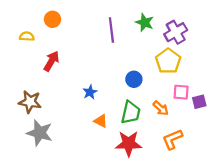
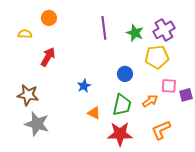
green star: (145, 22) -> (135, 33), moved
yellow pentagon: (168, 61) -> (157, 57), turned 30
orange arrow: (161, 108) -> (150, 101), turned -77

